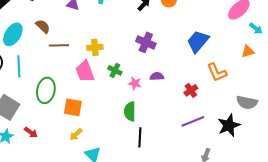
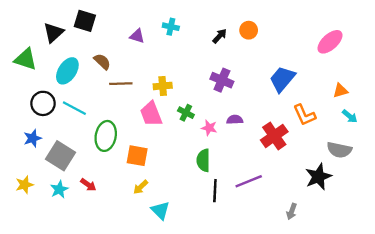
cyan arrow: (256, 28) -> (350, 116), moved
cyan line: (19, 66) -> (74, 108), turned -60
red cross: (191, 90) -> (274, 136), size x1.6
purple line: (193, 121) -> (249, 181), moved

